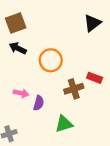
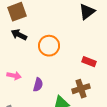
brown cross: (74, 89) -> (81, 89), moved
pink arrow: (21, 93) -> (14, 76), moved

